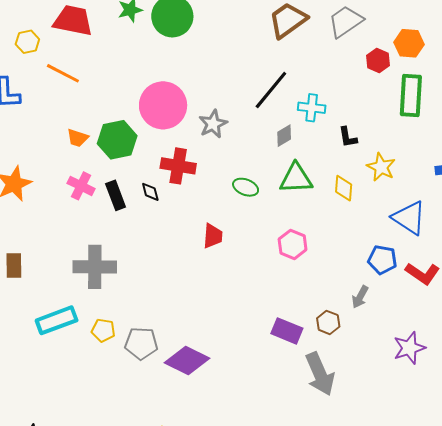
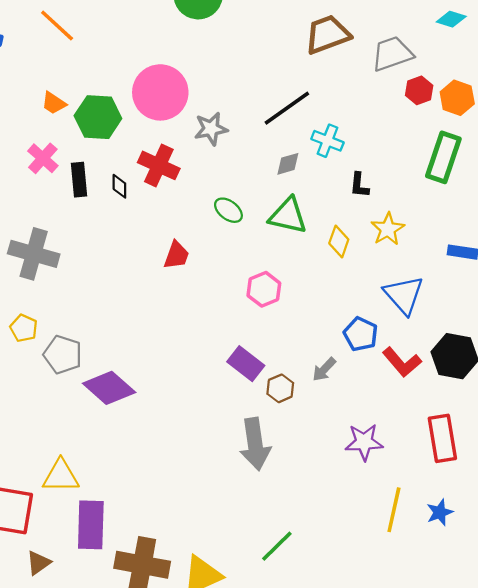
red hexagon: (378, 61) -> (419, 90), moved
purple rectangle: (287, 331) -> (246, 364), moved

